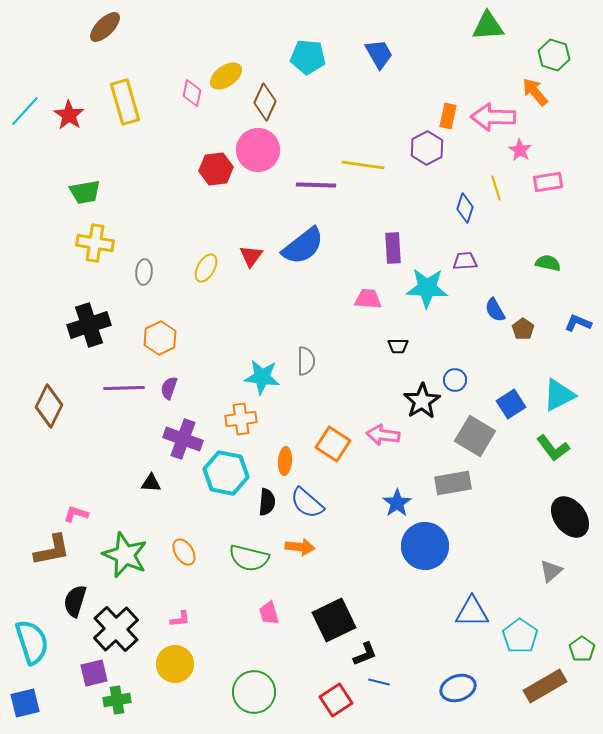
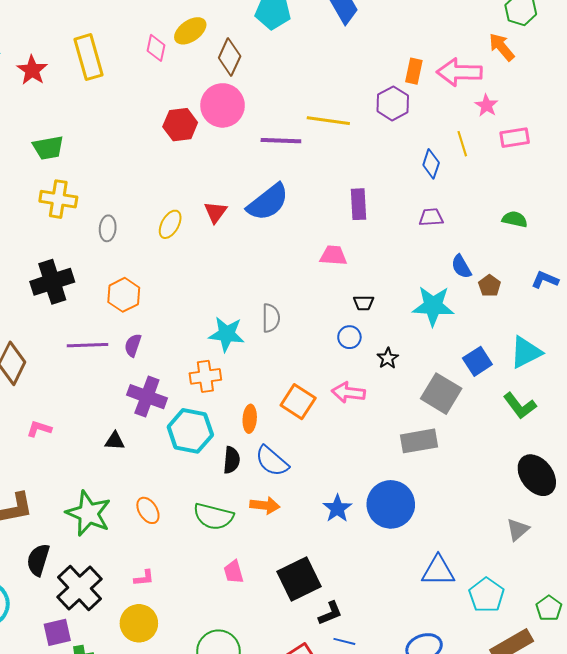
cyan star: (427, 288) -> (433, 306), moved
blue circle: (455, 380) -> (349, 337), moved
black star: (422, 401) -> (388, 358), size x0.6
blue star: (397, 503) -> (337, 508), moved
pink L-shape: (76, 514) -> (39, 429), moved

